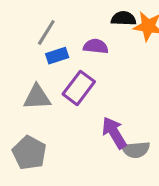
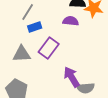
purple semicircle: (96, 46) -> (71, 21), moved

